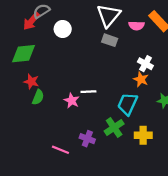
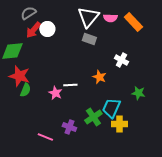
red arrow: (31, 21) -> (33, 30), moved
pink semicircle: (136, 26) -> (110, 18), moved
orange star: (141, 79) -> (99, 77), moved
red star: (31, 82) -> (19, 76), size x1.5
cyan trapezoid: (128, 104) -> (111, 108), moved

